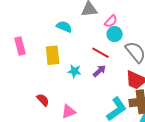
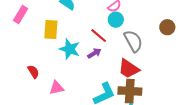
pink rectangle: (20, 46) -> (21, 14), turned 36
cyan star: (74, 71) -> (70, 49), size x1.5

